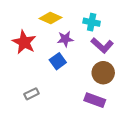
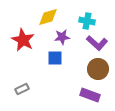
yellow diamond: (50, 18) -> (48, 17), turned -40
blue square: (58, 61) -> (55, 58), turned 35
gray rectangle: (32, 94) -> (22, 89), moved

